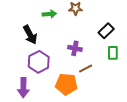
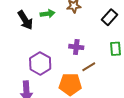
black rectangle: (106, 31) -> (110, 17), moved
black arrow: (30, 35) -> (25, 20), moved

